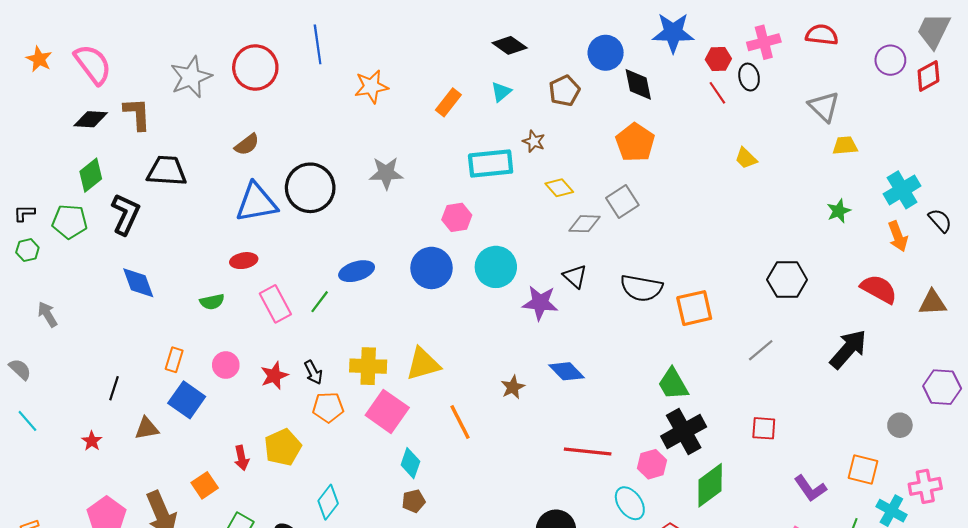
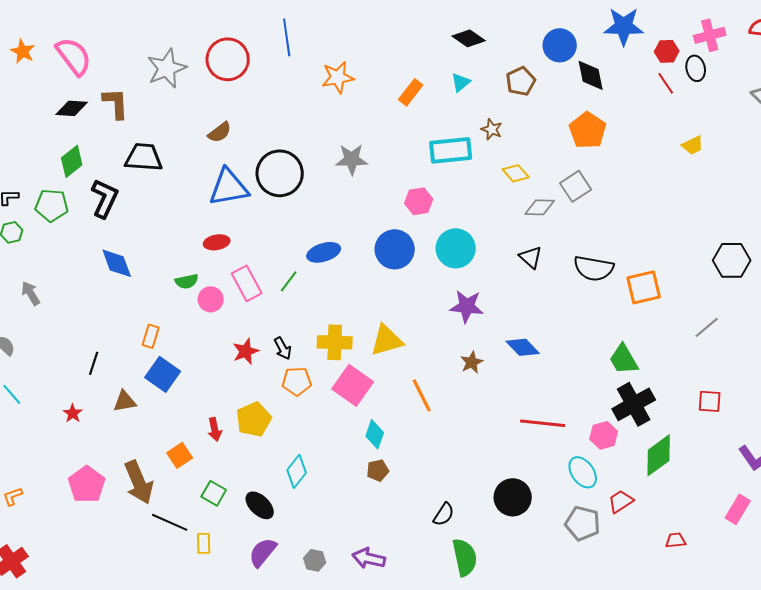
yellow trapezoid: (746, 158) -> (693, 145), turned -70
purple star: (540, 303) -> (467, 306), moved
pink circle: (226, 365) -> (211, 299), moved

